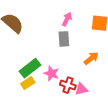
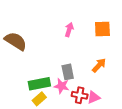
gray rectangle: (64, 39) -> (68, 72), moved
green rectangle: (30, 68) -> (39, 84), turned 35

